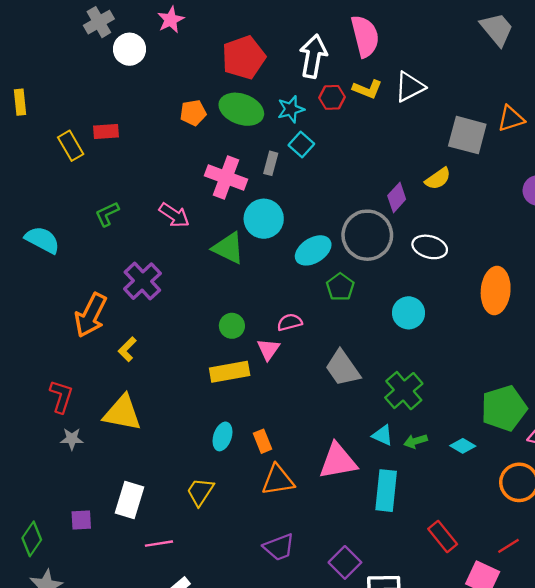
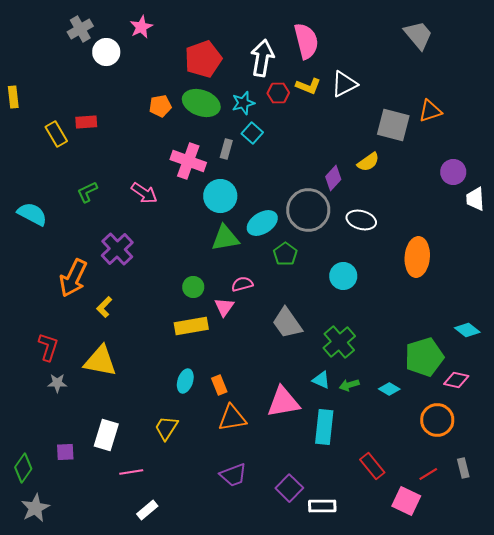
green triangle: (228, 248) -> (225, 238), moved, turned -36

